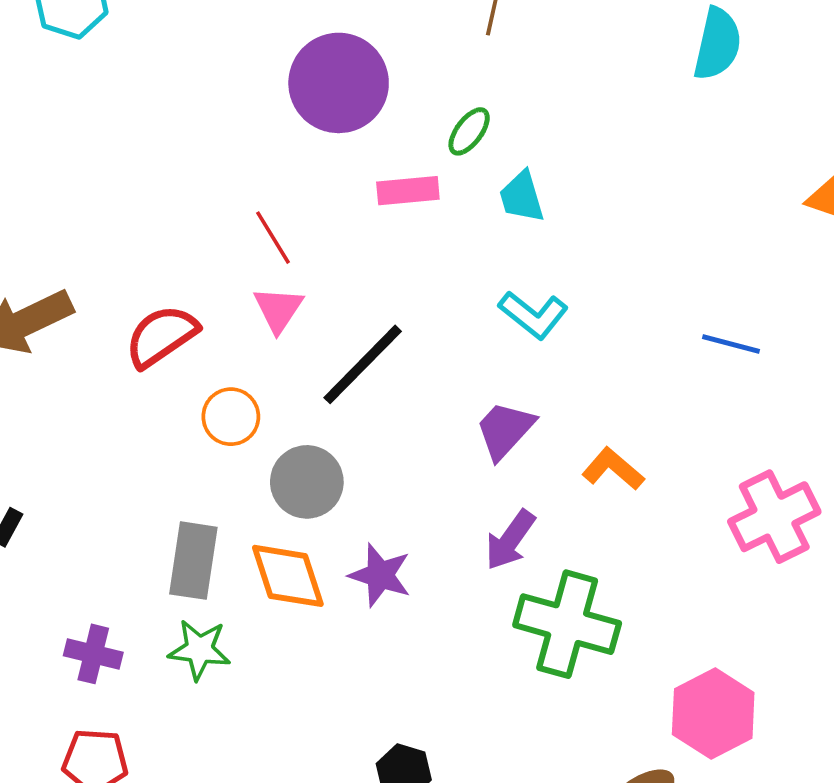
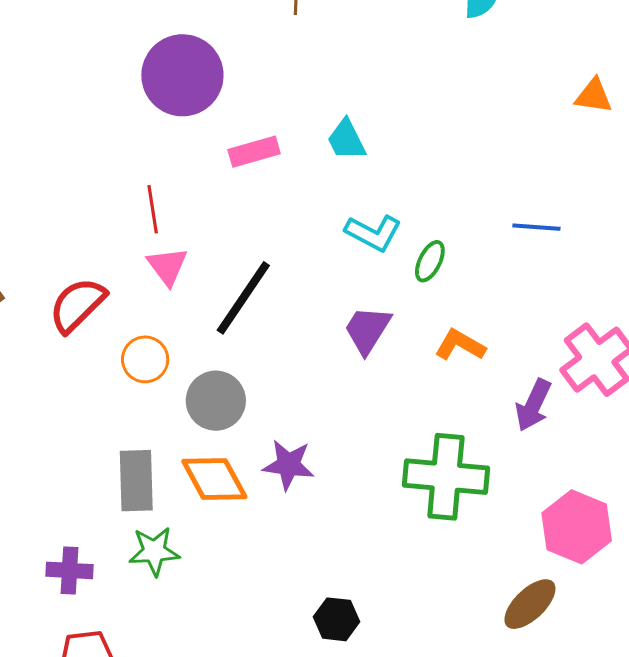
green ellipse: (469, 131) -> (430, 261), moved
red line: (273, 238) -> (153, 209), turned 33
purple arrow: (510, 540) -> (533, 405), moved

